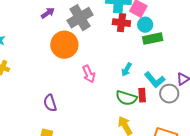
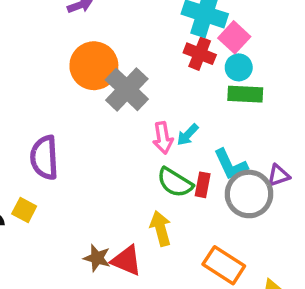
gray cross: (80, 18) -> (127, 89), moved, turned -30
pink arrow: (89, 74) -> (163, 138), moved
gray circle: (169, 94) -> (249, 194), size x1.4
purple semicircle: (50, 103) -> (44, 158), size x1.4

